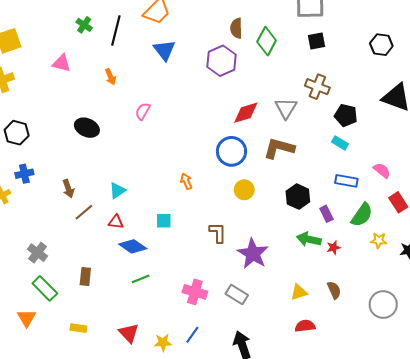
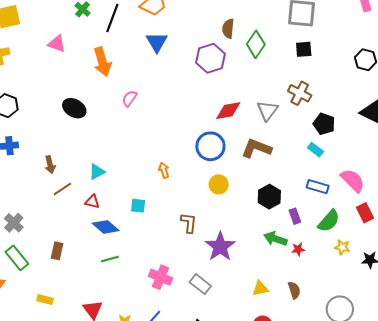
orange arrow: (111, 77) -> (102, 62), size x1.8
pink semicircle: (382, 170) -> (353, 181), size x1.5

